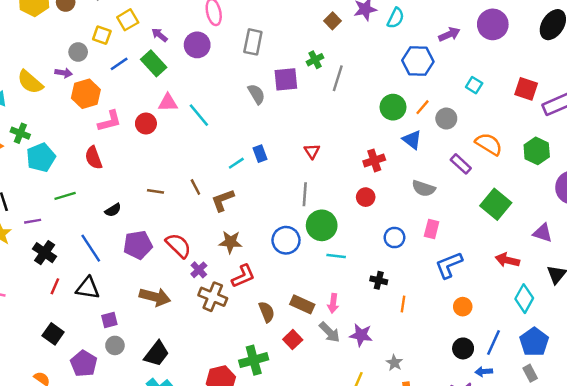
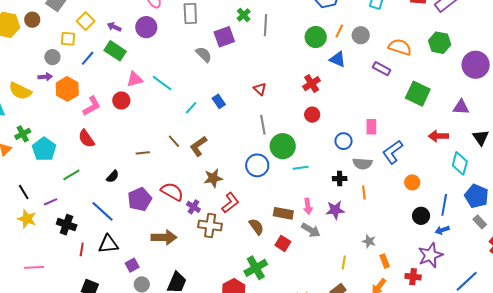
green cross: (20, 133) -> (23, 134), turned -35
cyan line: (236, 163) -> (191, 108), moved
gray semicircle: (424, 188) -> (362, 164), moved
purple star: (361, 335) -> (335, 210), moved

